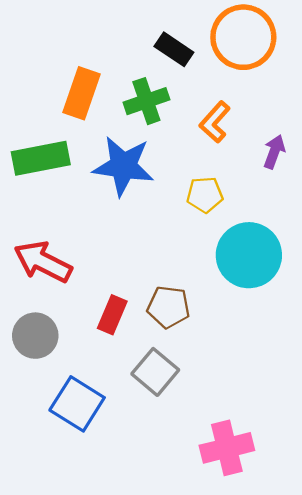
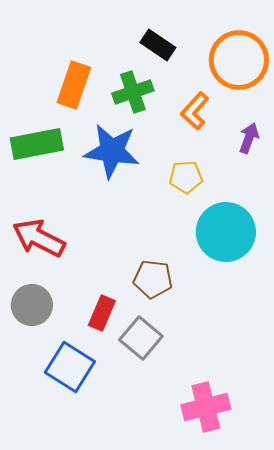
orange circle: (243, 37) -> (239, 60), moved
red rectangle: (112, 315) -> (102, 313), moved

